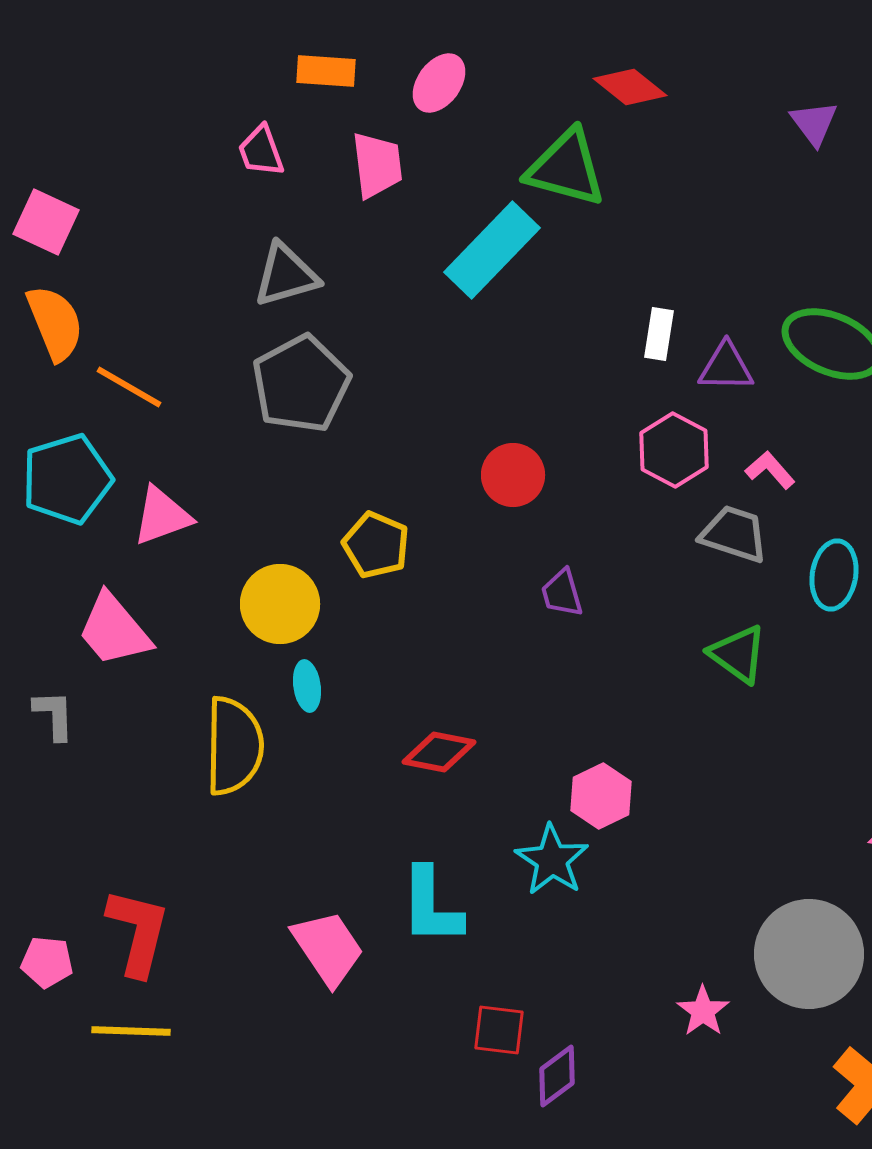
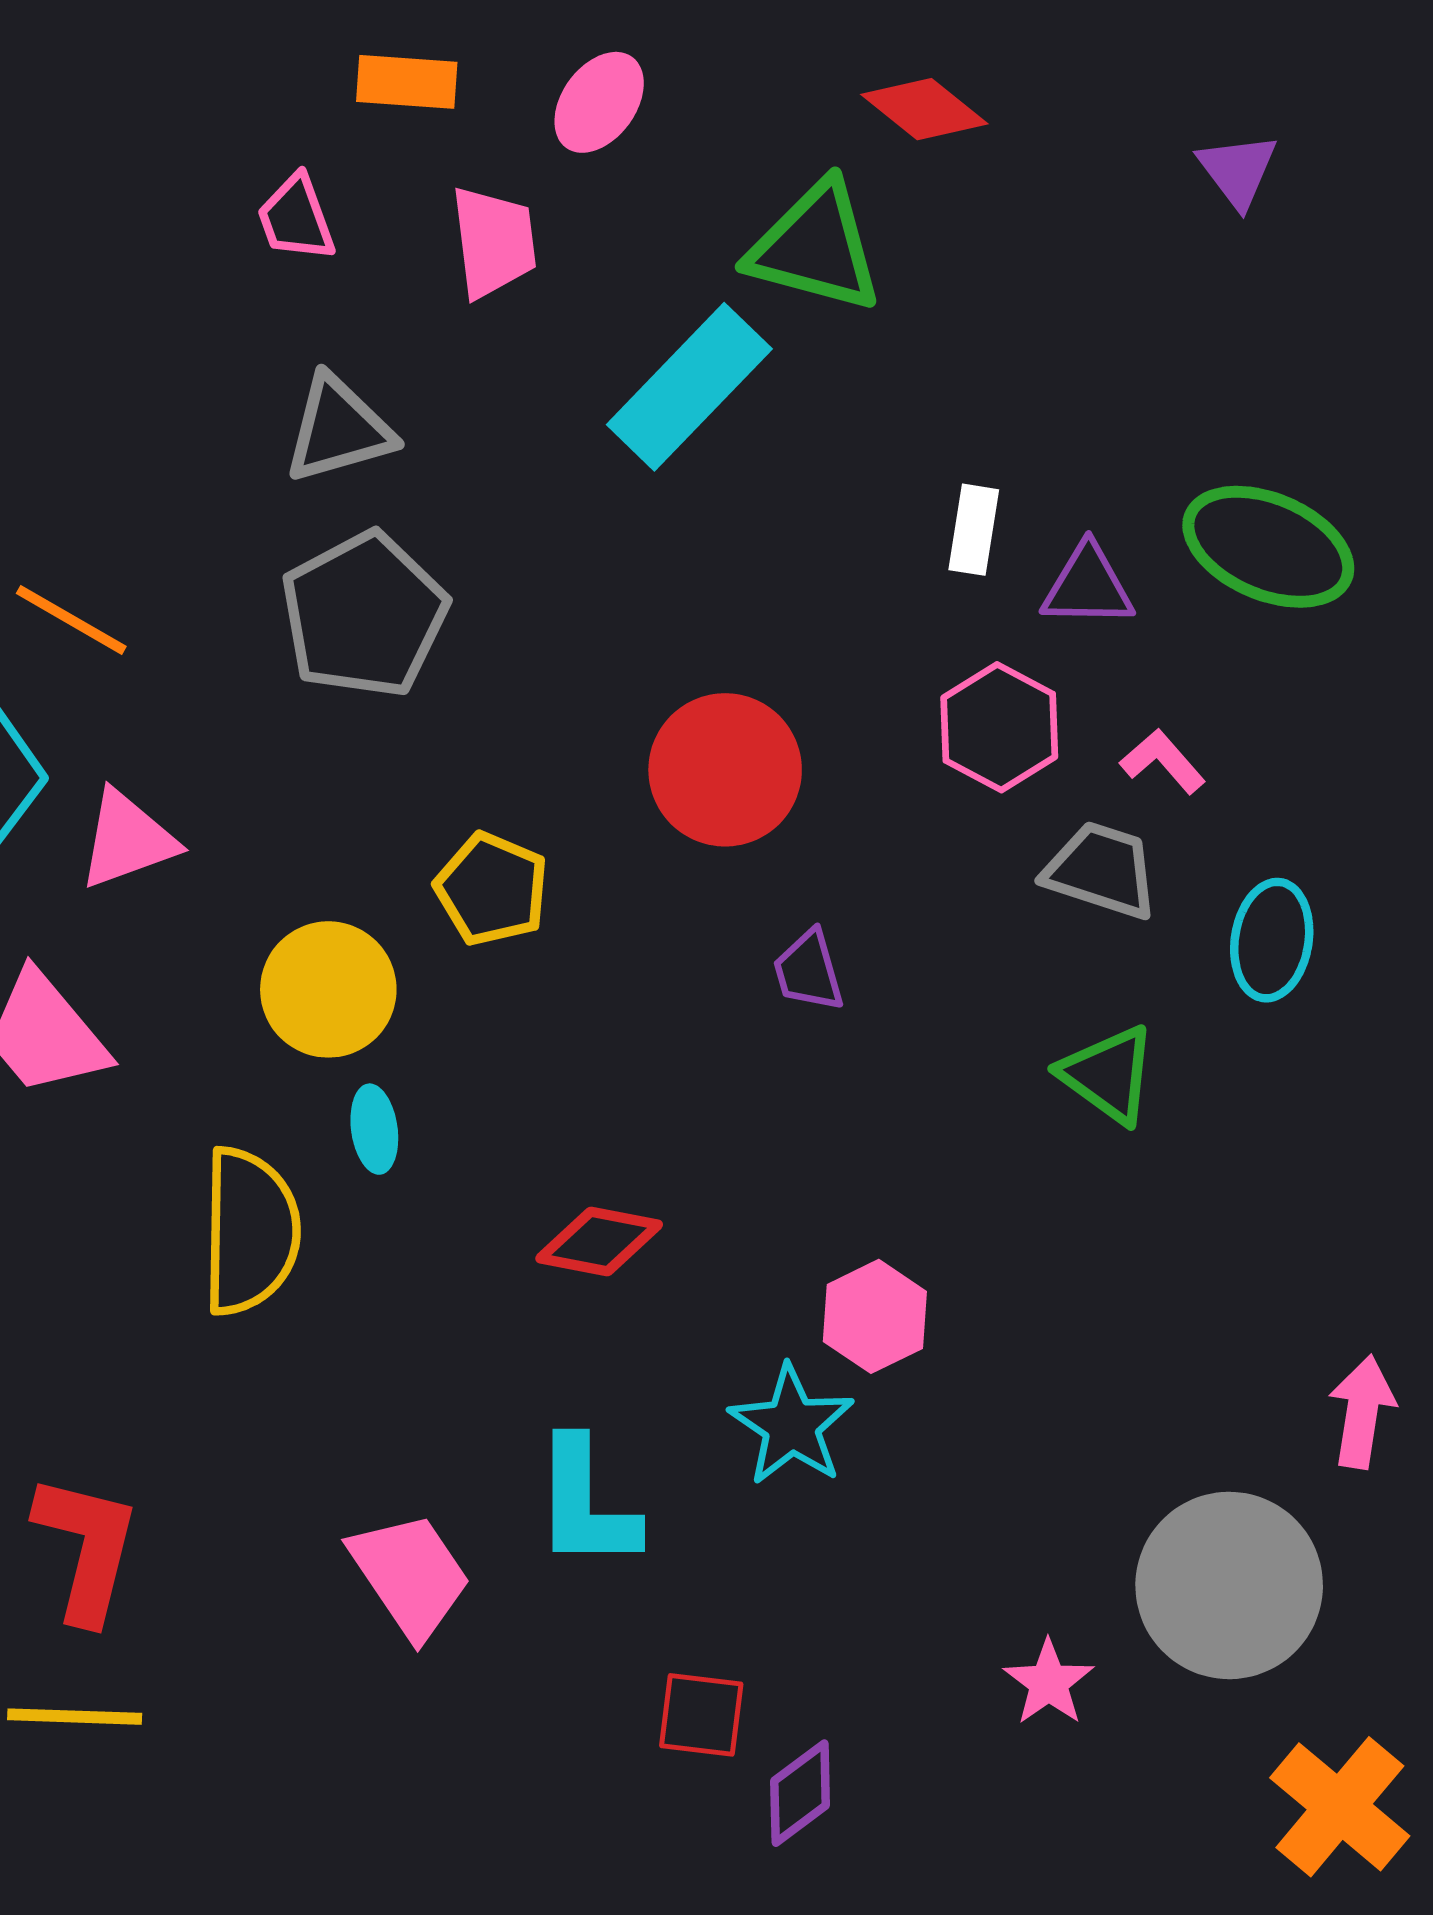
red circle: (513, 475) -> (725, 770), size x1.4

